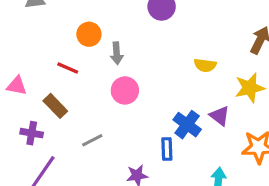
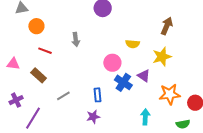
orange circle: (89, 34) -> (36, 26), moved
pink circle: (125, 90) -> (112, 63), moved
purple cross: (32, 133) -> (16, 100), moved, turned -32
blue rectangle: (167, 149) -> (98, 95), moved

